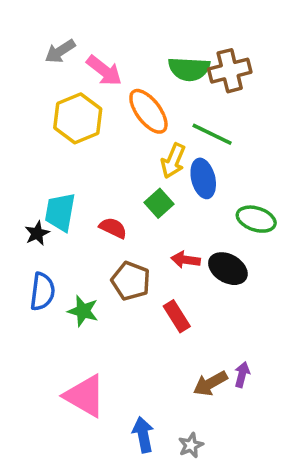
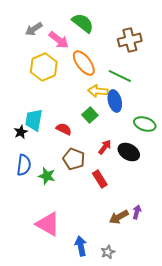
green semicircle: (189, 69) -> (83, 23), moved, turned -145
yellow arrow: (173, 161) -> (98, 91), turned 72
red arrow: (186, 260) -> (105, 147), turned 119

